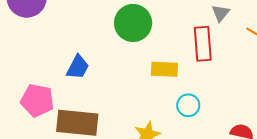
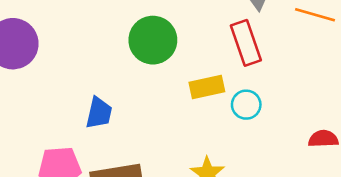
cyan circle: (188, 105) -> (246, 105), moved

